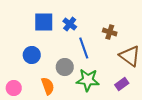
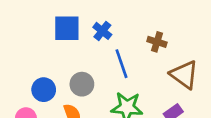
blue circle: (32, 55) -> (44, 90), moved
gray circle: (65, 67) -> (82, 84), moved

